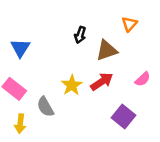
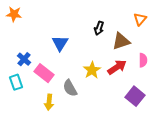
blue triangle: (20, 48) -> (60, 43), moved
pink semicircle: (143, 79) -> (143, 60), moved, turned -48

